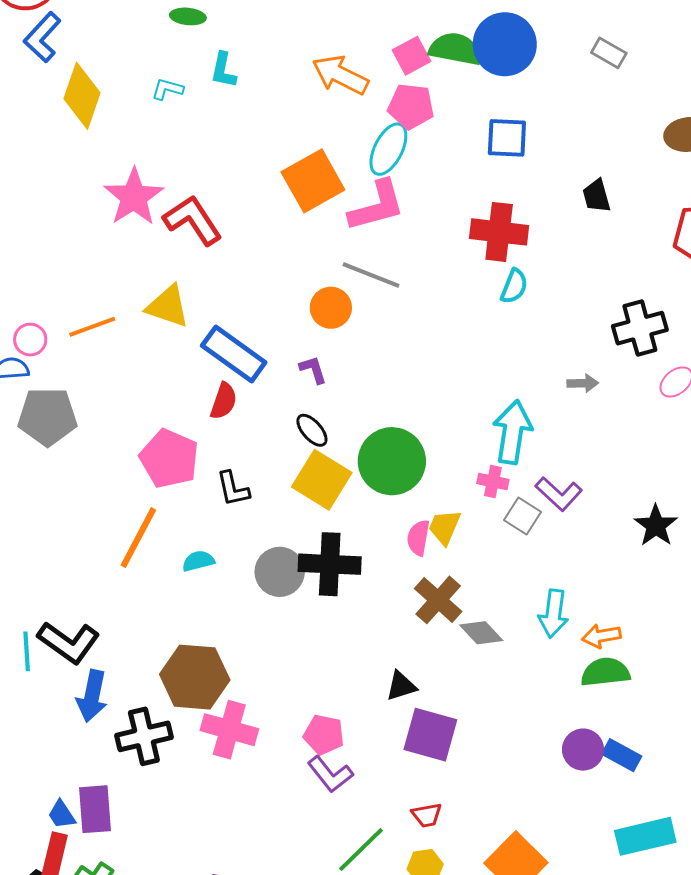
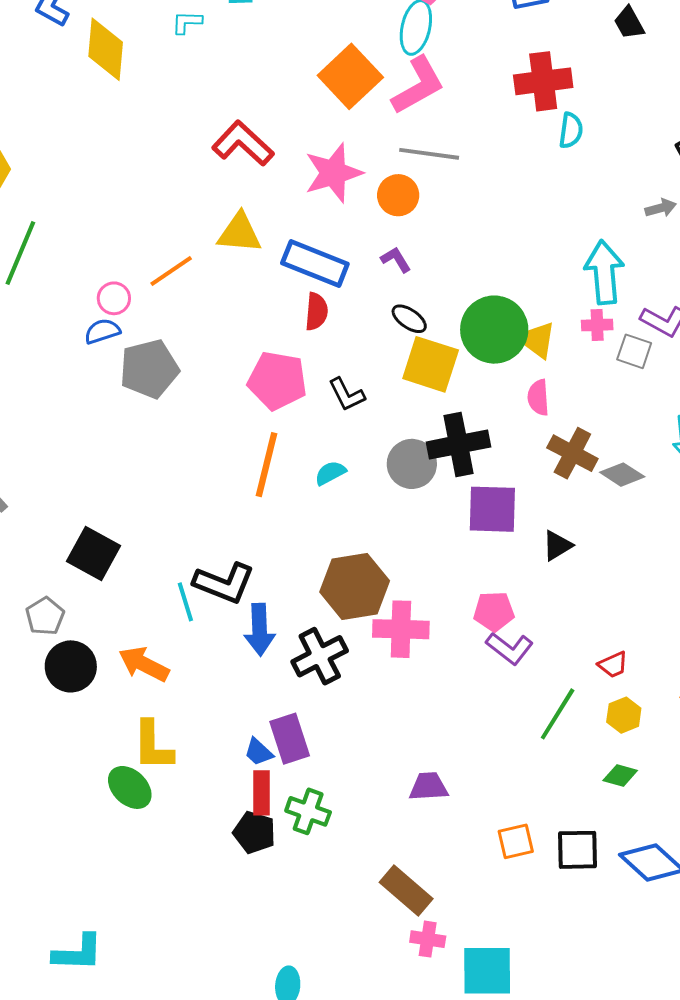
pink star: (134, 197) -> (333, 173), moved, turned 30
yellow trapezoid: (445, 527) -> (539, 340), moved
purple square: (430, 735) -> (492, 509), moved

